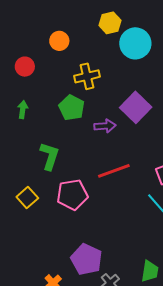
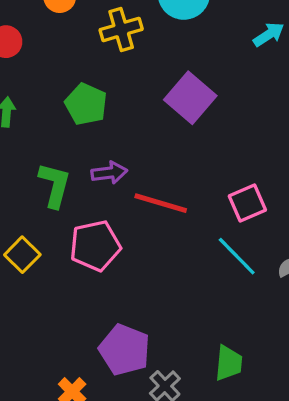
yellow cross: (87, 76) -> (121, 29), moved
purple arrow: (105, 126) -> (109, 173), moved
red line: (114, 171) -> (161, 203), turned 40

